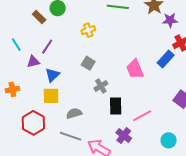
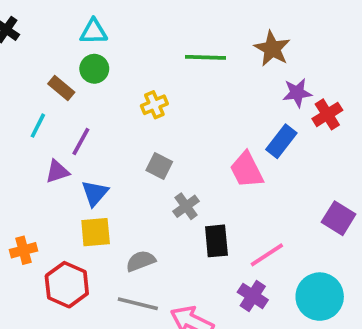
purple star: (170, 20) -> (297, 93), moved
cyan line: (16, 45) -> (38, 126), moved, turned 64
blue rectangle: (166, 59) -> (281, 141), moved
orange cross: (12, 89) -> (23, 250), moved
purple cross: (124, 136) -> (253, 296), moved
cyan circle: (169, 140) -> (320, 297), size x1.6

